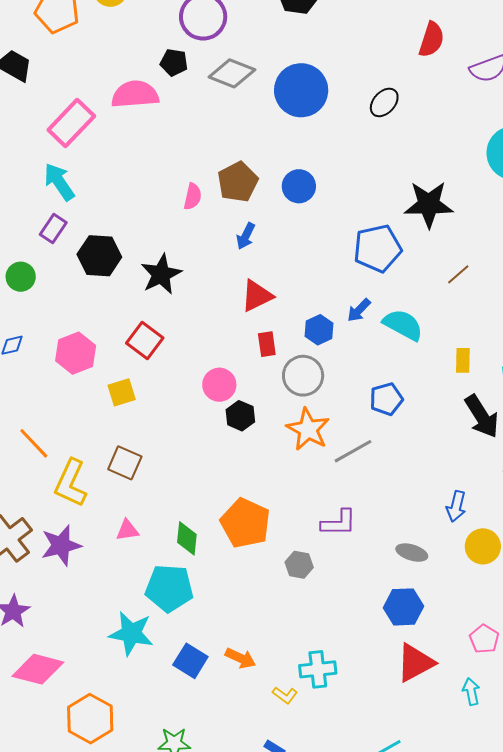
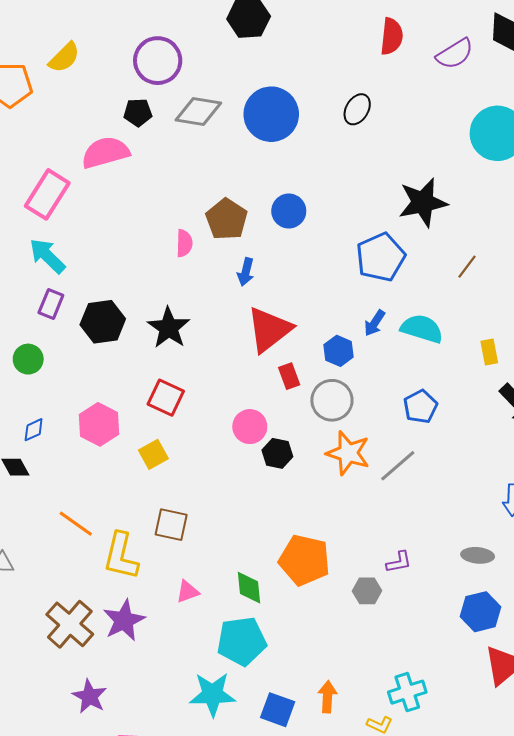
red triangle: (257, 296) -> (269, 330), size x1.4
purple L-shape: (339, 523) -> (399, 562), moved, size x0.7
orange arrow: (241, 658) -> (327, 697), turned -100

